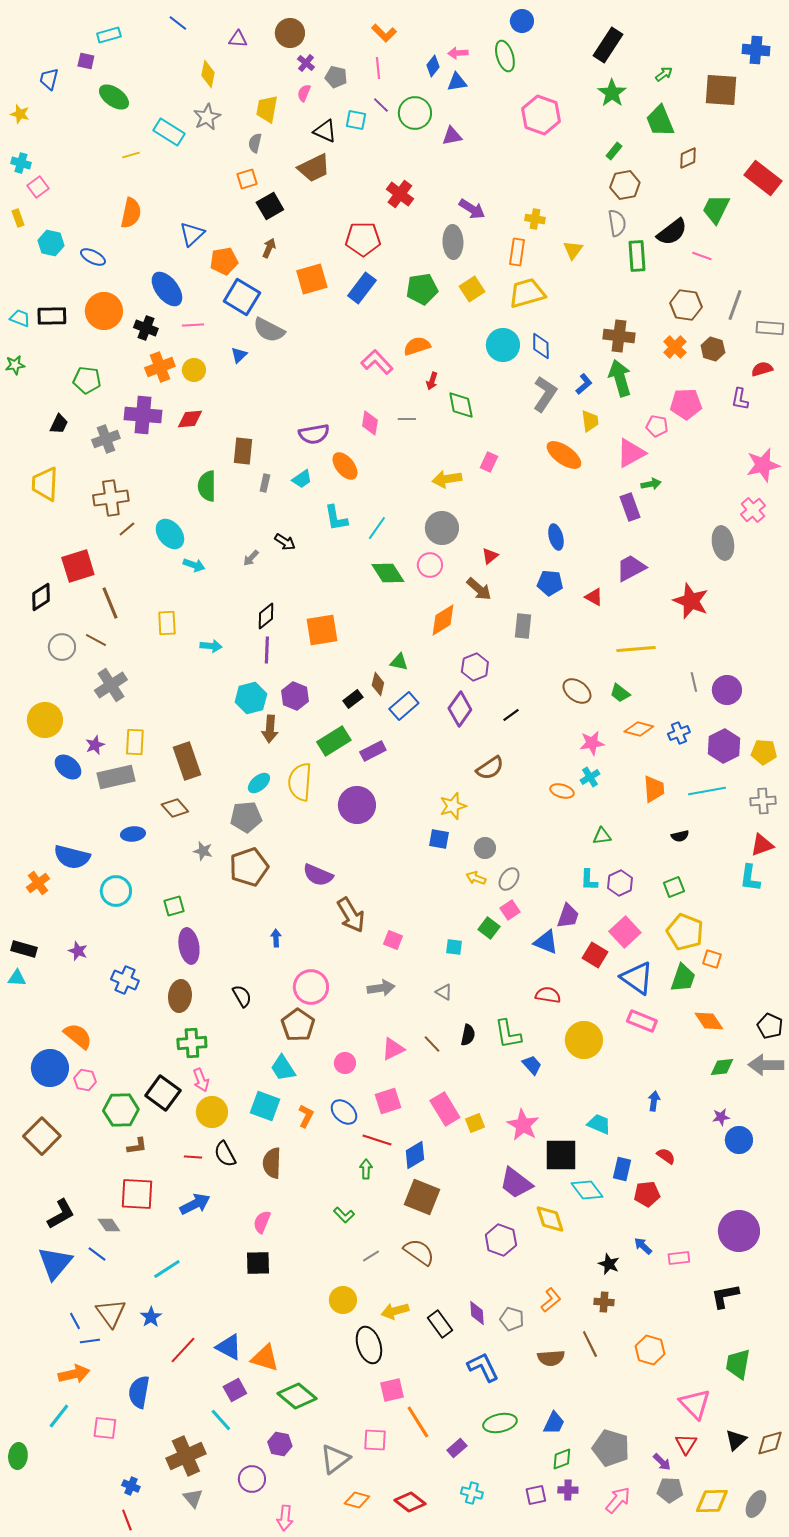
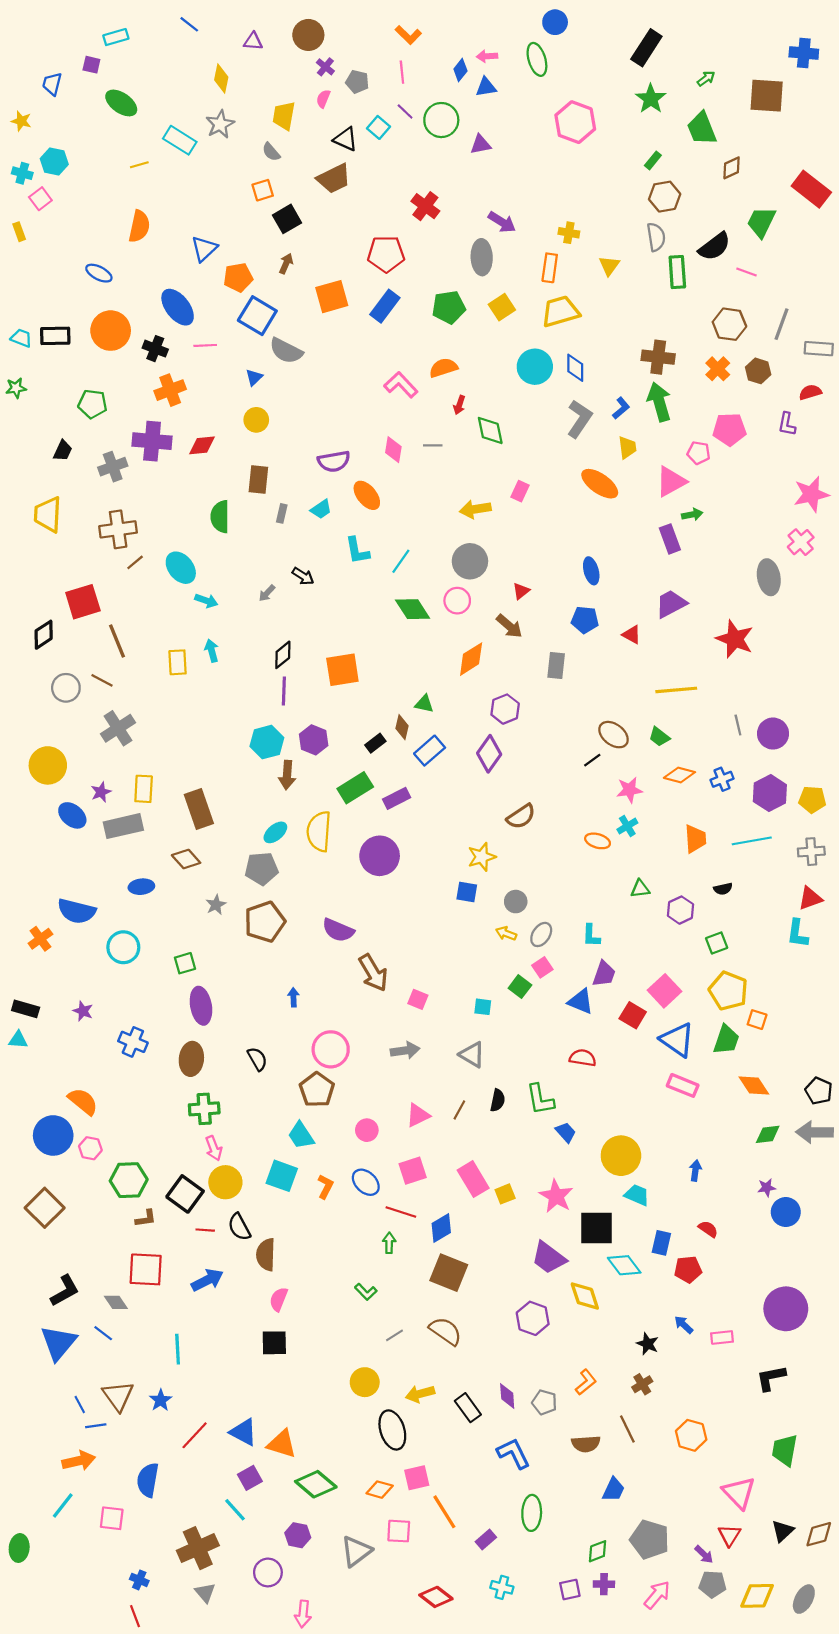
cyan square: (356, 120) -> (379, 127), turned 30
gray semicircle: (255, 143) -> (271, 152), turned -54
cyan hexagon: (51, 243) -> (54, 161), moved
yellow circle: (194, 370) -> (256, 420), moved
cyan arrow: (211, 646) -> (212, 651), moved, turned -110
black line: (511, 715) -> (592, 760), moved
gray star: (203, 851) -> (216, 905), turned 30
cyan L-shape: (589, 880) -> (591, 936), moved
purple hexagon: (620, 883) -> (681, 910), moved
gray triangle: (444, 992) -> (472, 1055), size x1.5
yellow circle: (584, 1040) -> (621, 1156), moved
brown line: (432, 1044) -> (459, 1110), turned 72
black square: (163, 1093) -> (185, 1194), moved
brown semicircle: (272, 1163) -> (266, 1255), moved
cyan line: (167, 1269) -> (178, 1349), turned -60
brown cross: (604, 1302) -> (642, 1384), turned -36
green ellipse: (500, 1423) -> (532, 1513), turned -76
blue trapezoid: (554, 1423) -> (614, 1490), moved
orange diamond: (357, 1500) -> (380, 1490), moved

